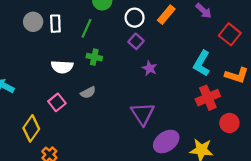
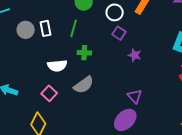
gray semicircle: (88, 93) -> (84, 85), size x1.5
pink square: (57, 102) -> (49, 93), moved
purple triangle: (143, 114) -> (135, 96), size x0.7
purple ellipse: (166, 141) -> (125, 120), moved

